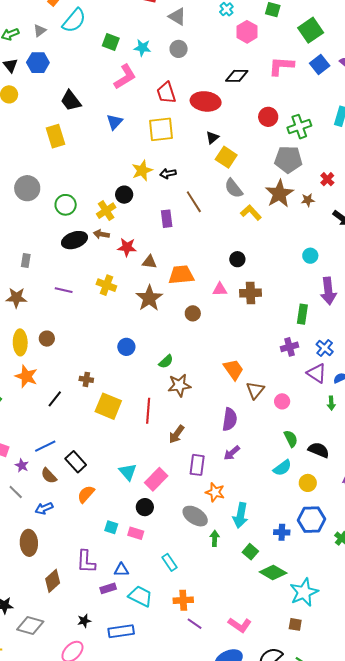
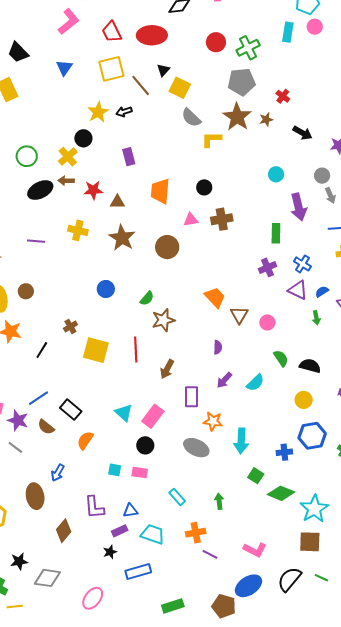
brown line: (194, 202) -> (141, 85), moved
yellow L-shape: (251, 212) -> (211, 139), turned -40
orange trapezoid: (181, 275) -> (160, 191), moved, turned -72
brown circle: (193, 313) -> (167, 247), size x1.5
brown cross: (86, 379) -> (70, 327), turned -32
purple semicircle: (230, 419) -> (218, 347), size x0.6
purple star: (22, 465) -> (18, 420), size x1.5
cyan semicircle: (282, 468) -> (255, 383), moved
blue arrow: (44, 508) -> (58, 473), moved, turned -30
green arrow: (215, 538) -> (219, 501), moved
black star: (84, 621) -> (110, 552), moved
brown square: (295, 624) -> (310, 542), size x1.6

